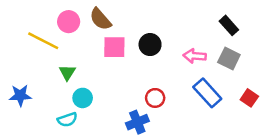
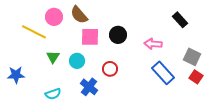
gray square: (229, 59) -> (192, 57), moved
cyan circle: (83, 98) -> (77, 61), moved
red circle: (155, 98) -> (110, 69), moved
blue cross: (137, 122) -> (89, 87), moved, turned -30

